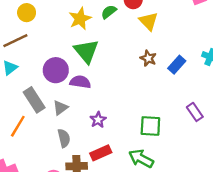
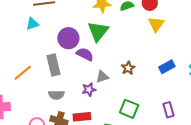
brown star: (148, 58) -> (128, 68), moved
gray rectangle: (34, 100) -> (54, 65), moved
gray triangle: (60, 108) -> (102, 77), moved
gray semicircle: (64, 138) -> (56, 95), turned 84

